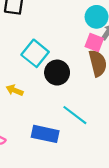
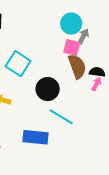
black circle: (57, 73) -> (48, 89), moved

